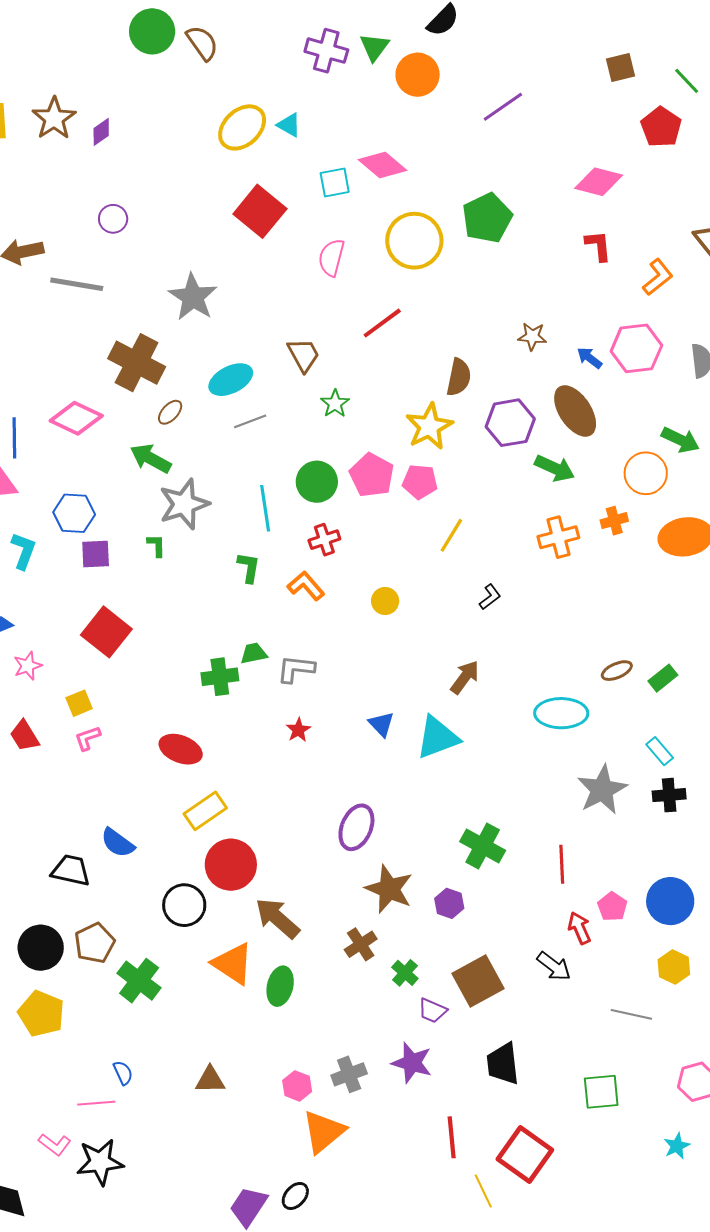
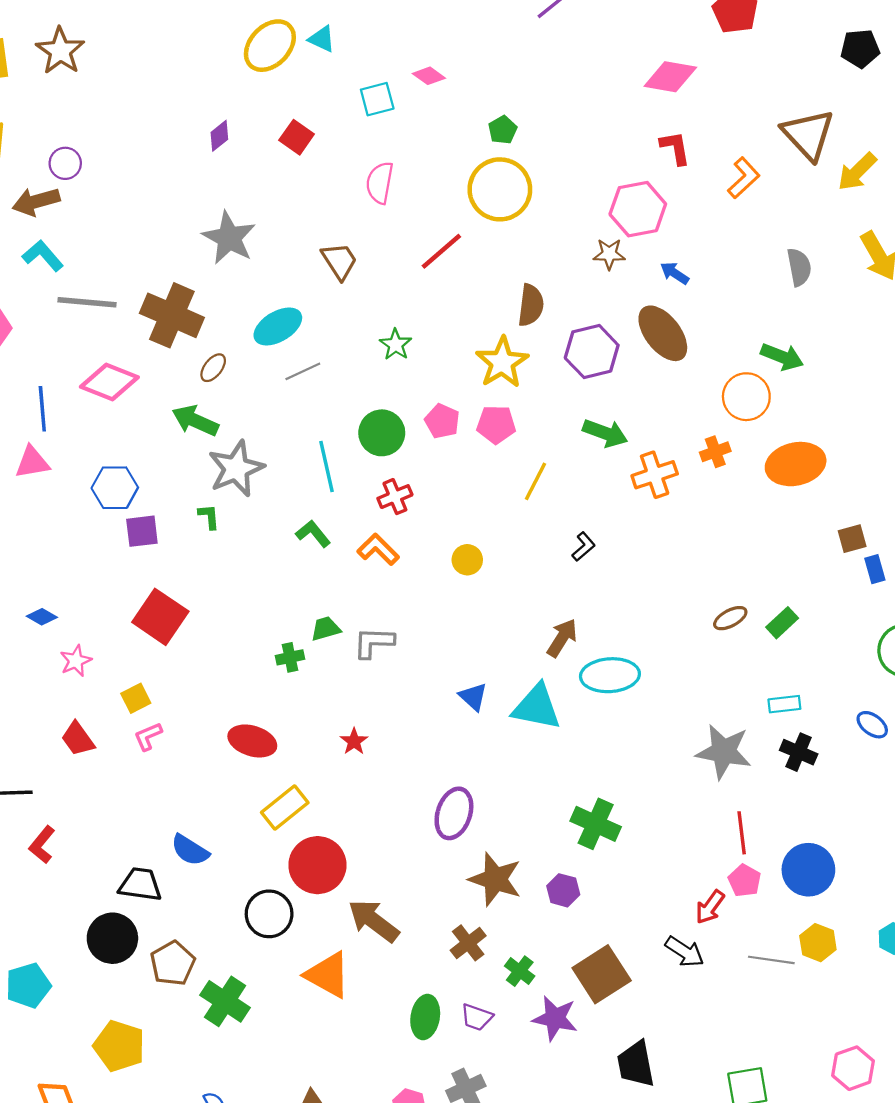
purple diamond: (101, 132) -> (219, 136), moved
pink diamond: (382, 165) -> (429, 76), size x0.6
red square: (260, 211) -> (297, 137), size x0.6
green pentagon: (487, 218) -> (503, 130), moved, size x0.5
purple circle: (113, 219) -> (65, 163), moved
yellow circle: (414, 241) -> (500, 189), moved
gray line: (77, 284) -> (87, 302), moved
pink hexagon: (636, 348) -> (638, 209), moved
brown trapezoid: (303, 355) -> (339, 261), moved
green arrow: (555, 468) -> (605, 433), moved
pink pentagon: (372, 475) -> (442, 421), size x0.7
cyan L-shape: (24, 551) -> (43, 256), moved, turned -57
green L-shape: (249, 567) -> (313, 534), turned -44
green cross: (220, 677) -> (290, 657), size x0.7
cyan ellipse: (561, 713) -> (610, 675), moved
red star: (298, 730) -> (354, 741), moved
cyan triangle: (437, 737) -> (537, 707), turned 36
cyan rectangle: (660, 751) -> (784, 704), turned -52
gray star: (602, 790) -> (724, 752), turned -30
black cross: (669, 795) -> (799, 752), turned 32
red line: (562, 864) -> (742, 833), moved
red arrow: (579, 928) -> (710, 907), turned -116
black circle: (41, 948) -> (112, 938), moved
green ellipse: (280, 986) -> (425, 1017), moved
purple trapezoid: (432, 1011) -> (477, 1017), moved
gray line: (631, 1014) -> (771, 960), moved
purple star: (412, 1063) -> (555, 1018), moved

